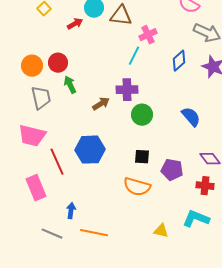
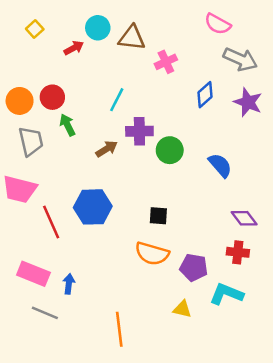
cyan line: (134, 56) -> (117, 100), moved
green circle: (142, 115) -> (170, 150), moved
purple pentagon: (172, 170) -> (194, 267), moved
pink rectangle: (36, 188) -> (33, 274), moved, turned -45
orange line: (94, 233) -> (119, 329), moved, turned 72

